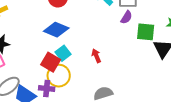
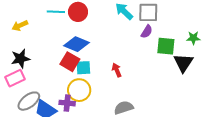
cyan square: (63, 53) -> (83, 68), turned 35
red square: (51, 62) -> (70, 62), moved

